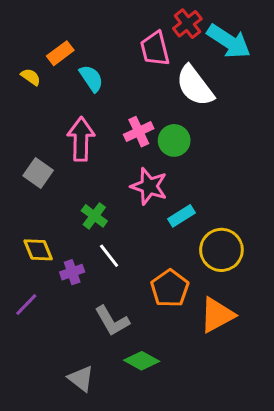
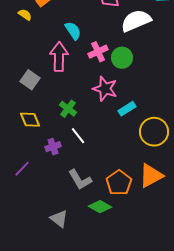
cyan semicircle: (91, 78) -> (73, 31), moved
white semicircle: (195, 86) -> (136, 21), turned 104
yellow diamond: (38, 250) -> (30, 120), moved
orange pentagon: (170, 288) -> (119, 183), moved

